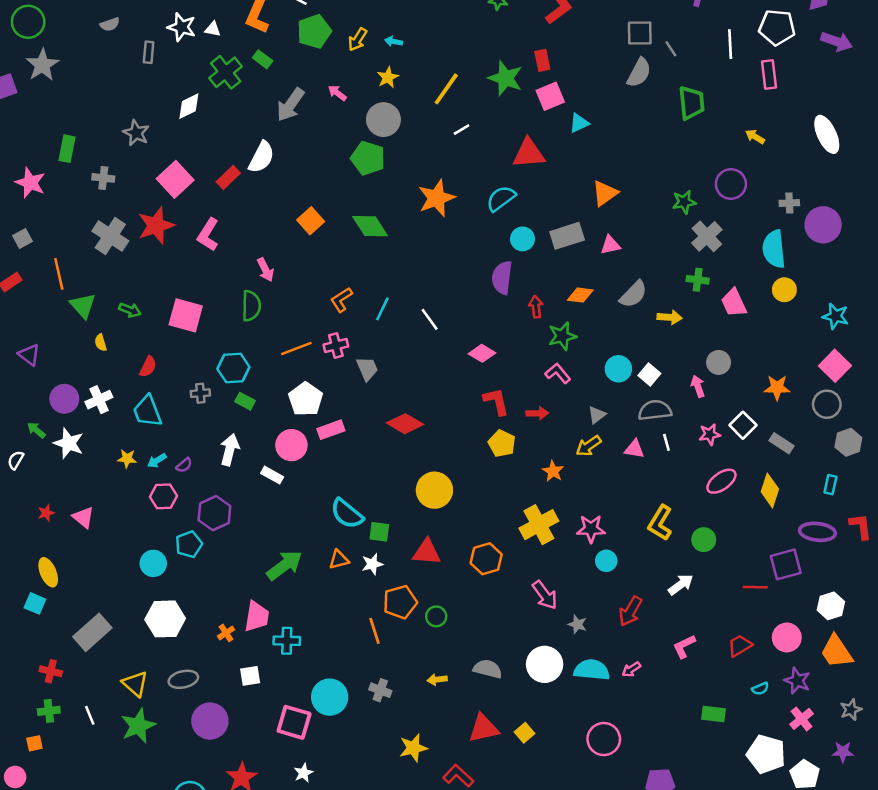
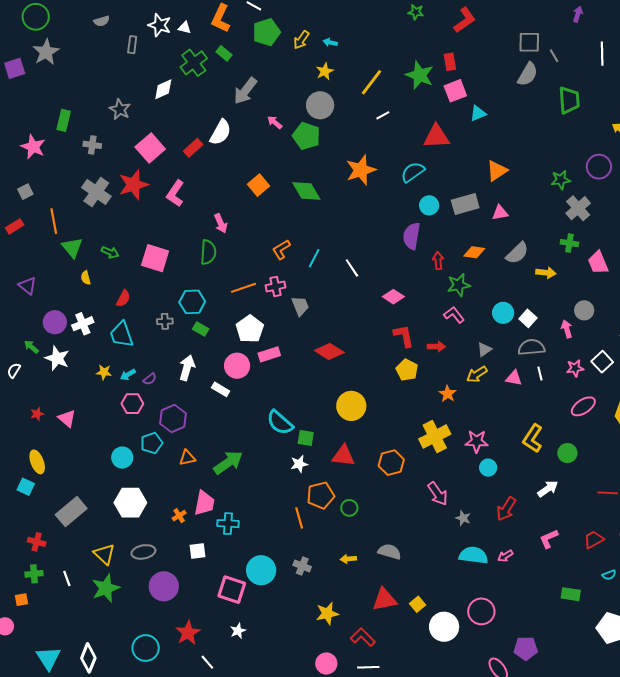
pink arrow: (337, 93) -> (275, 122), moved
orange triangle: (339, 560) -> (187, 458), moved
white circle: (545, 664) -> (444, 627), moved

